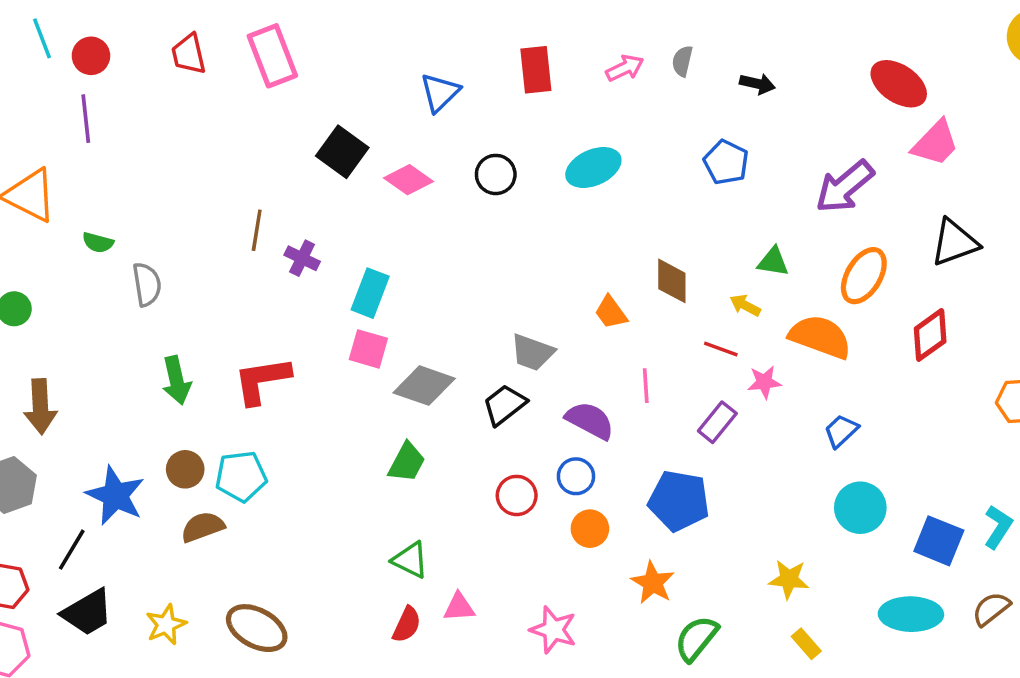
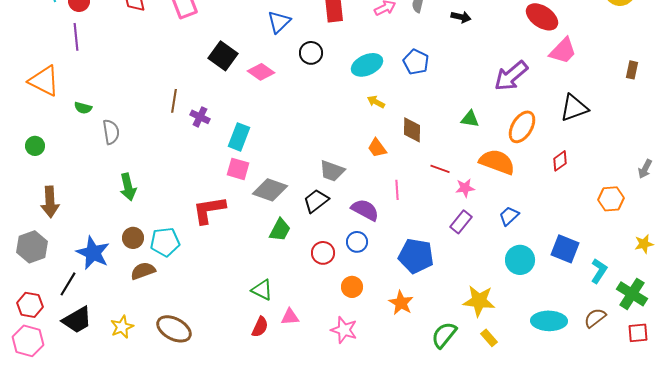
blue pentagon: (726, 162) -> (416, 62), moved
black circle: (496, 174) -> (311, 53), moved
yellow arrow: (745, 305) -> (376, 102), moved
red diamond: (930, 335) -> (560, 161), size x0.7
red L-shape: (262, 380) -> (209, 210), moved
purple rectangle: (717, 422) -> (461, 222), moved
green trapezoid: (407, 462) -> (280, 230), moved
orange circle: (590, 529) -> (352, 287), moved
blue square: (939, 541) -> (565, 249), moved
yellow star: (789, 579) -> (479, 301), size x1.4
green semicircle: (696, 639) -> (444, 335), moved

